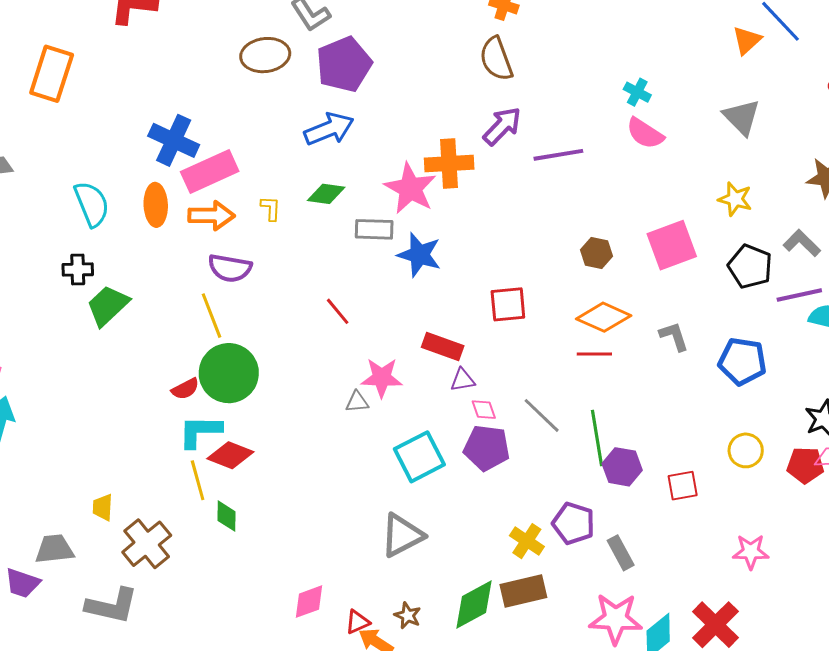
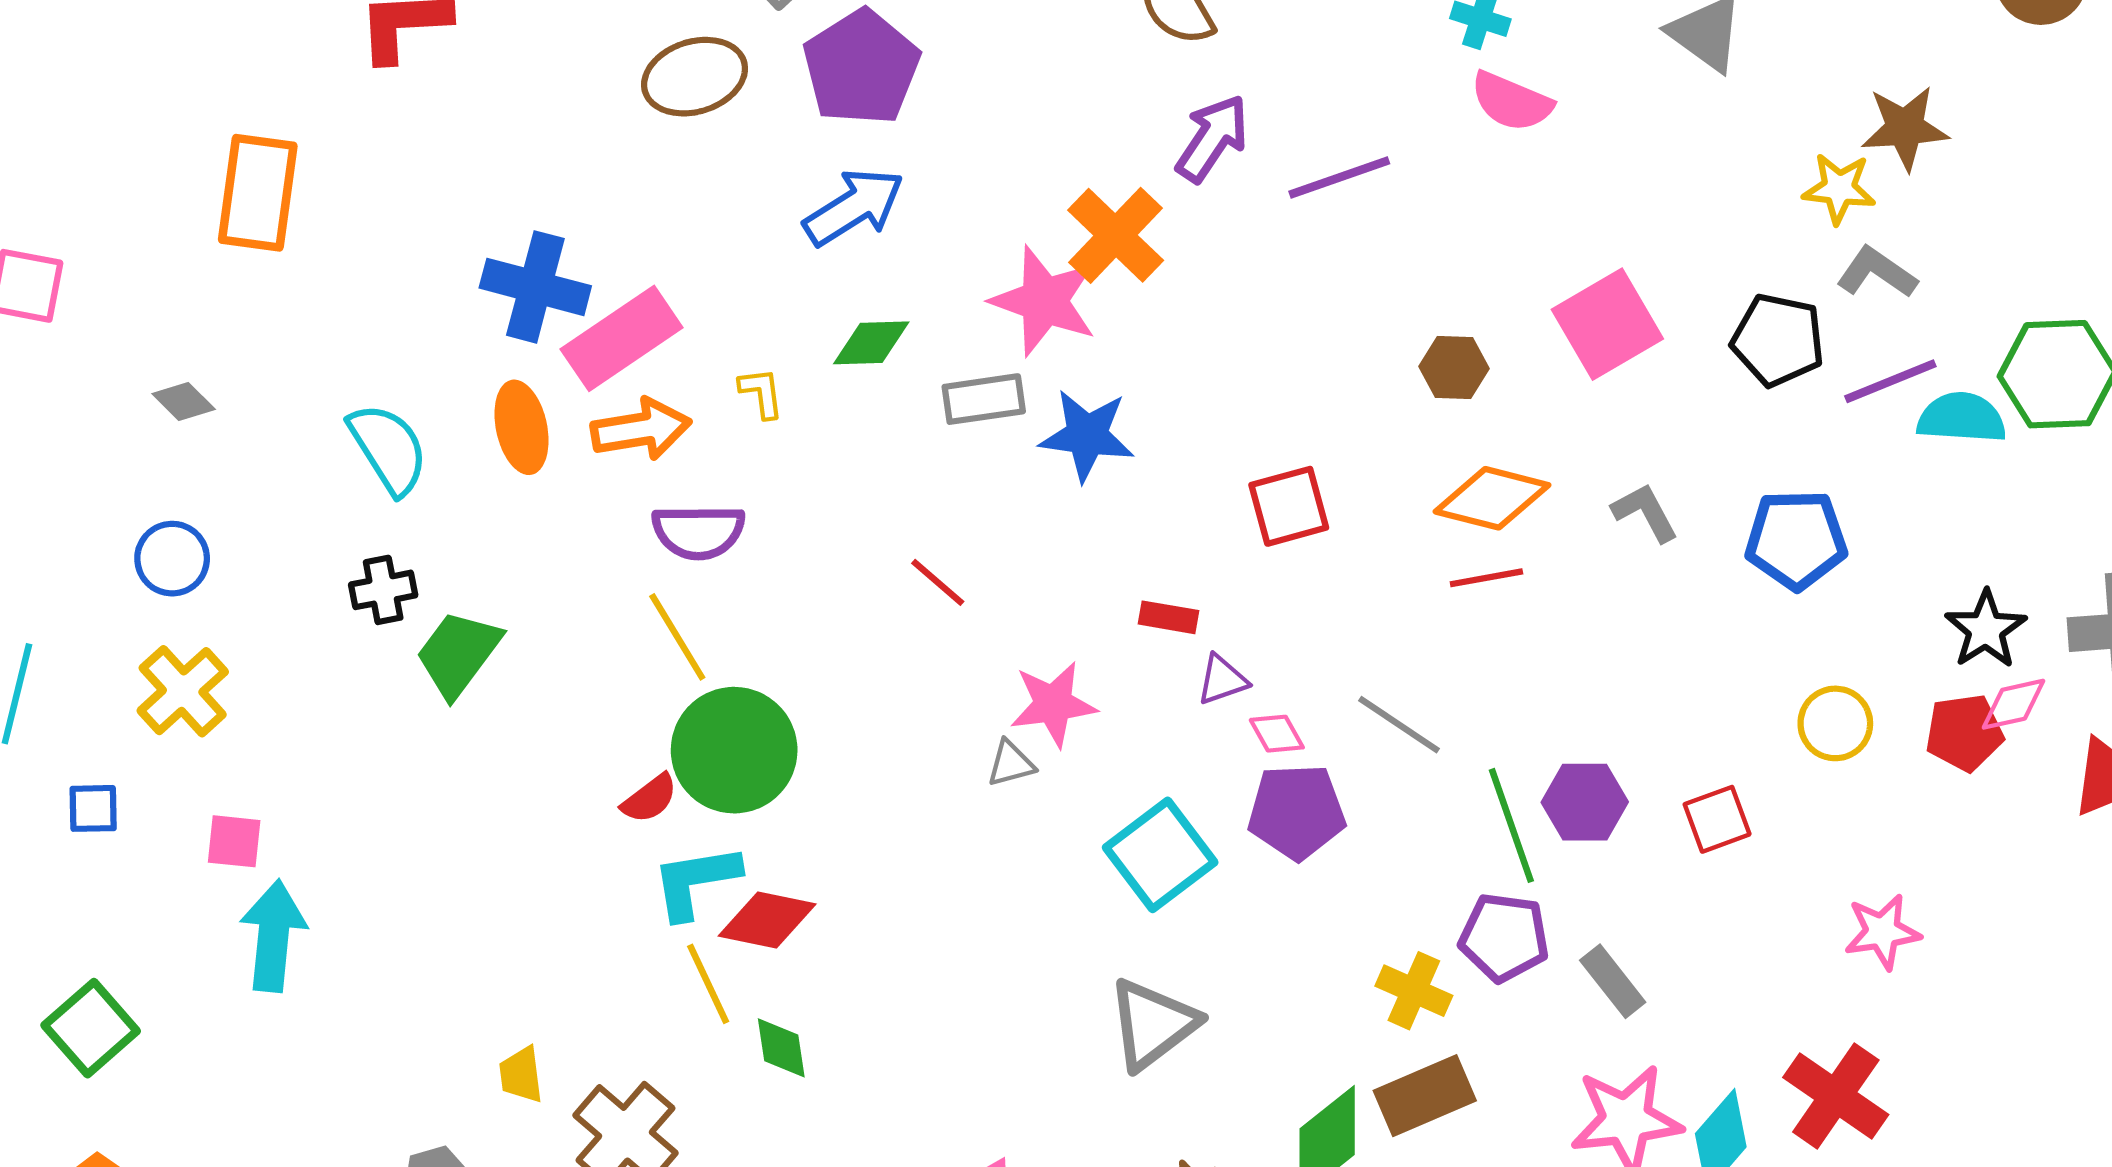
orange cross: (449, 164) -> (1116, 235), turned -33
yellow star: (735, 199) -> (1839, 188), moved
red rectangle: (443, 346) -> (1168, 617), size x0.7
green line: (597, 438) -> (1511, 825), moved

